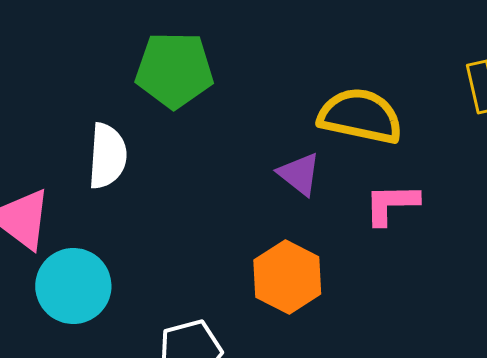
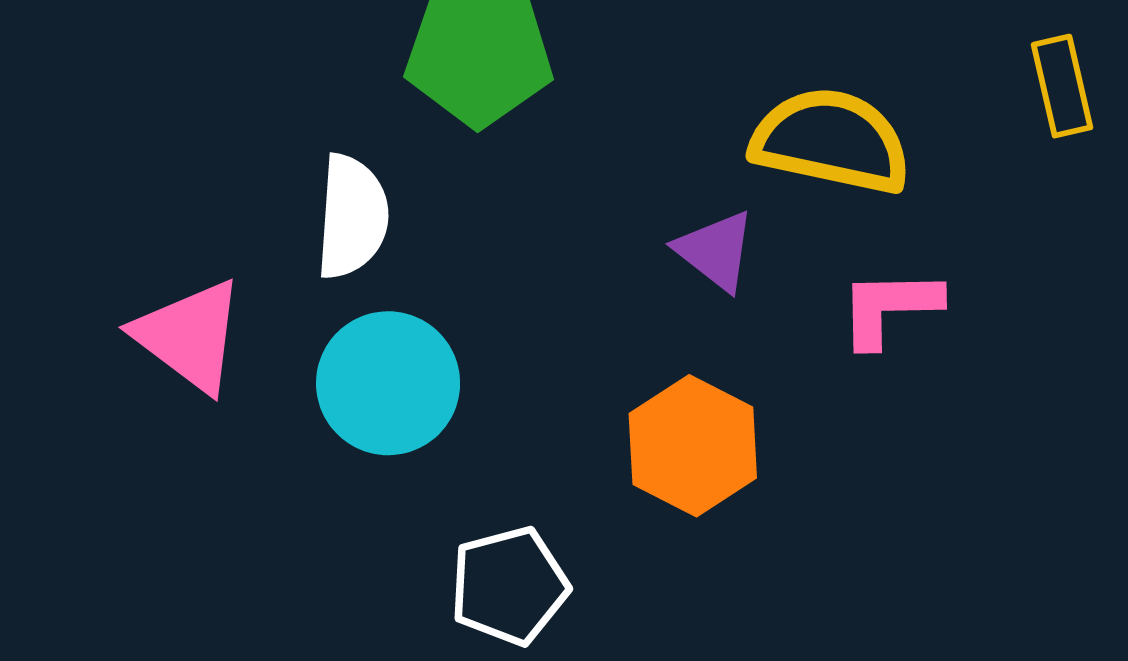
cyan circle: (73, 286) -> (388, 383), moved

